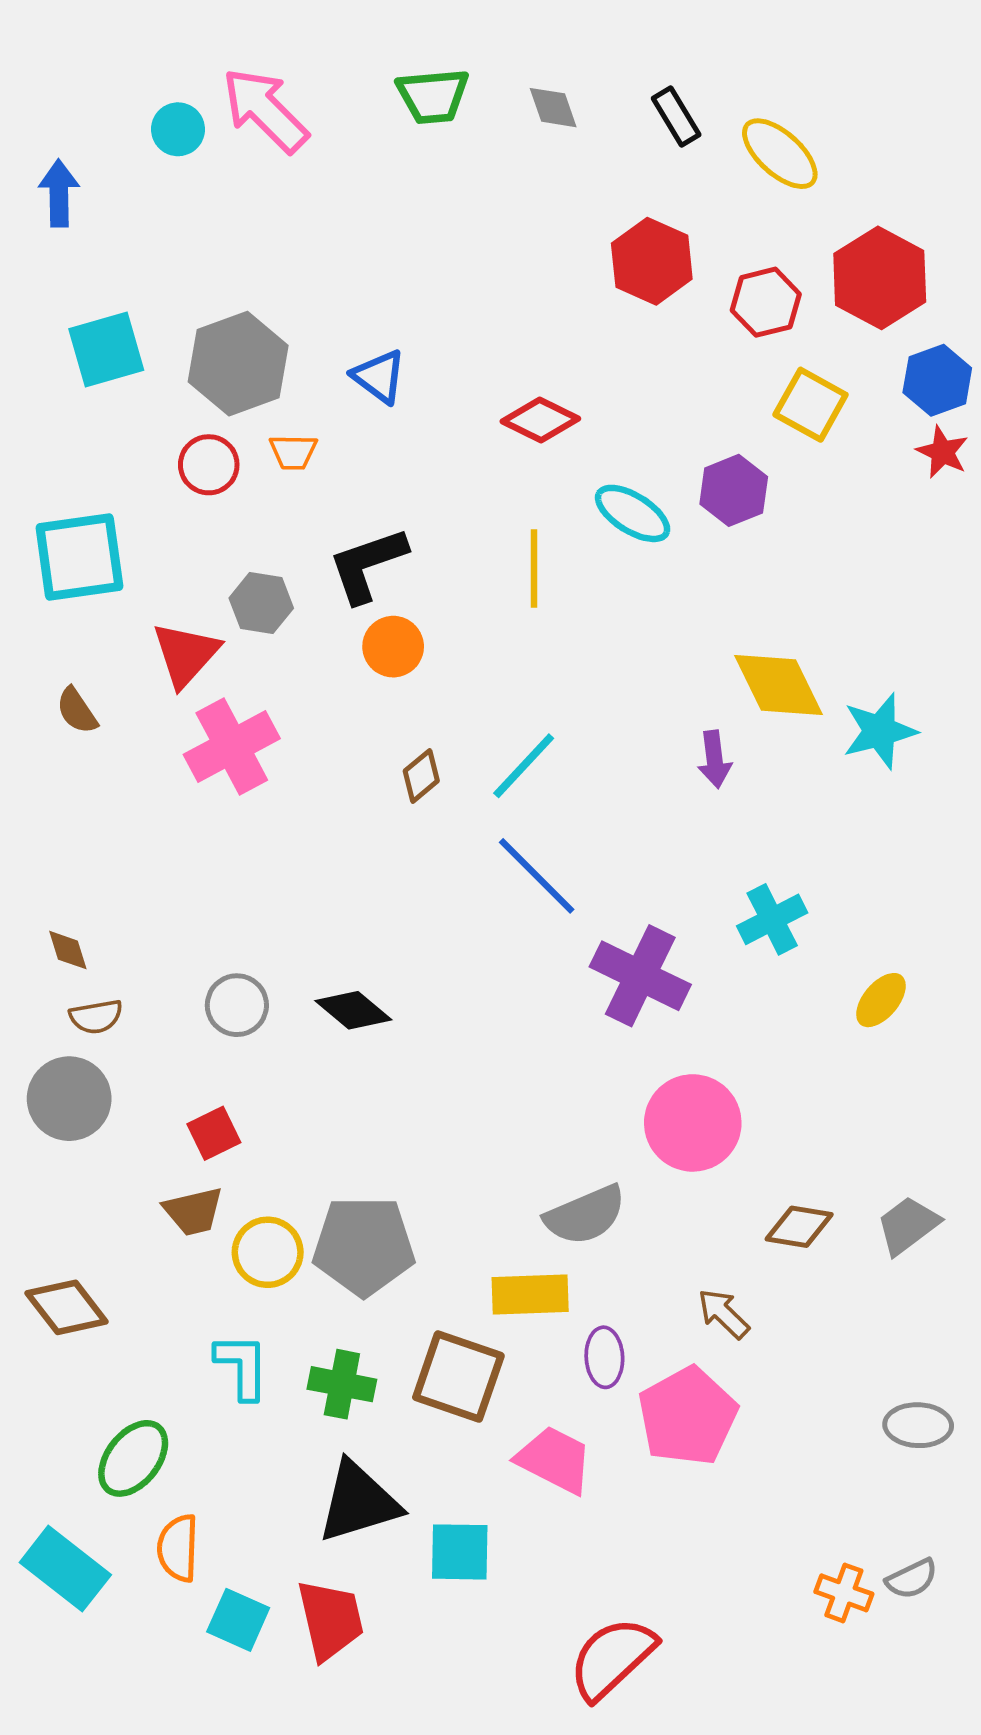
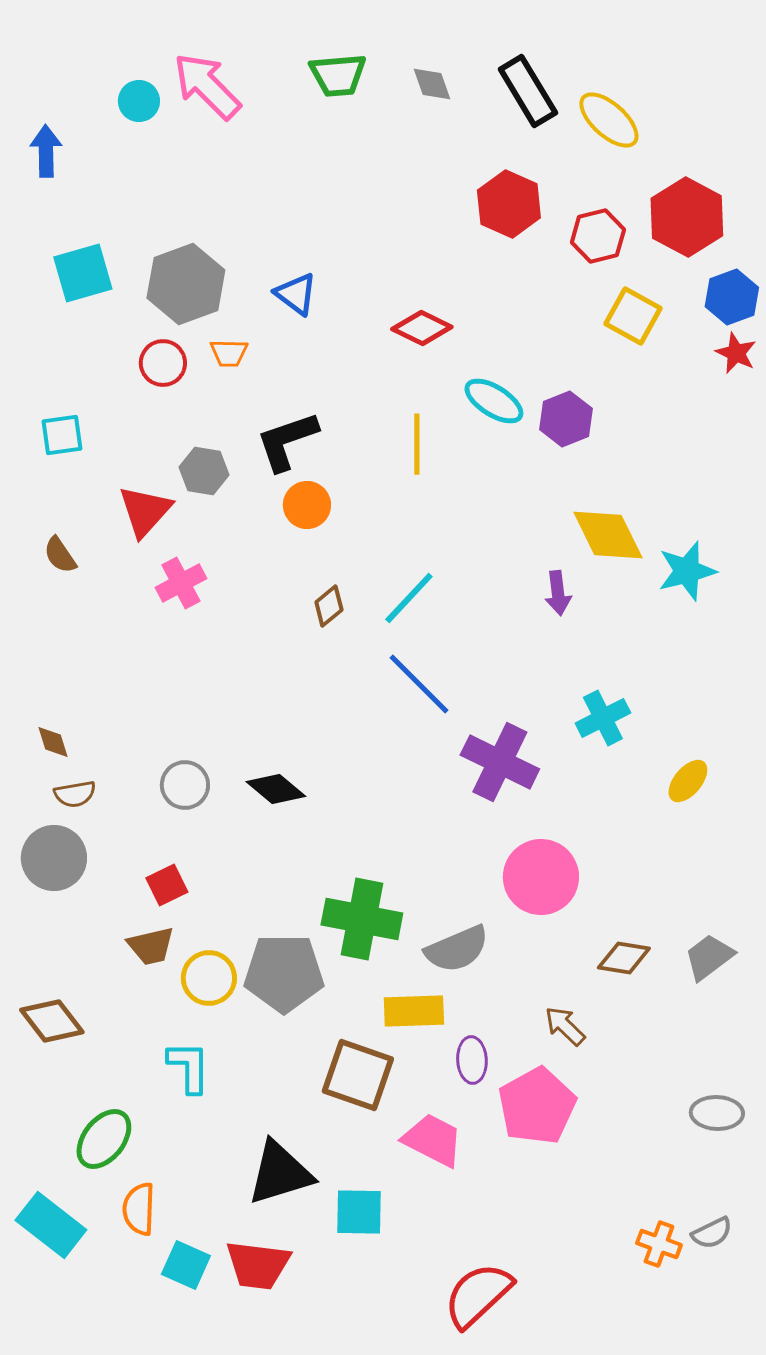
black rectangle: (676, 116) -> (528, 91), size x1.5
purple hexagon: (734, 490) -> (566, 419), moved
cyan square: (79, 557) -> (62, 435), size x0.6
pink cross: (232, 746) -> (181, 583), size x0.7
green cross: (342, 1384) -> (362, 919), moved, size x1.5
red trapezoid: (330, 1620) -> (258, 1265), turned 110

